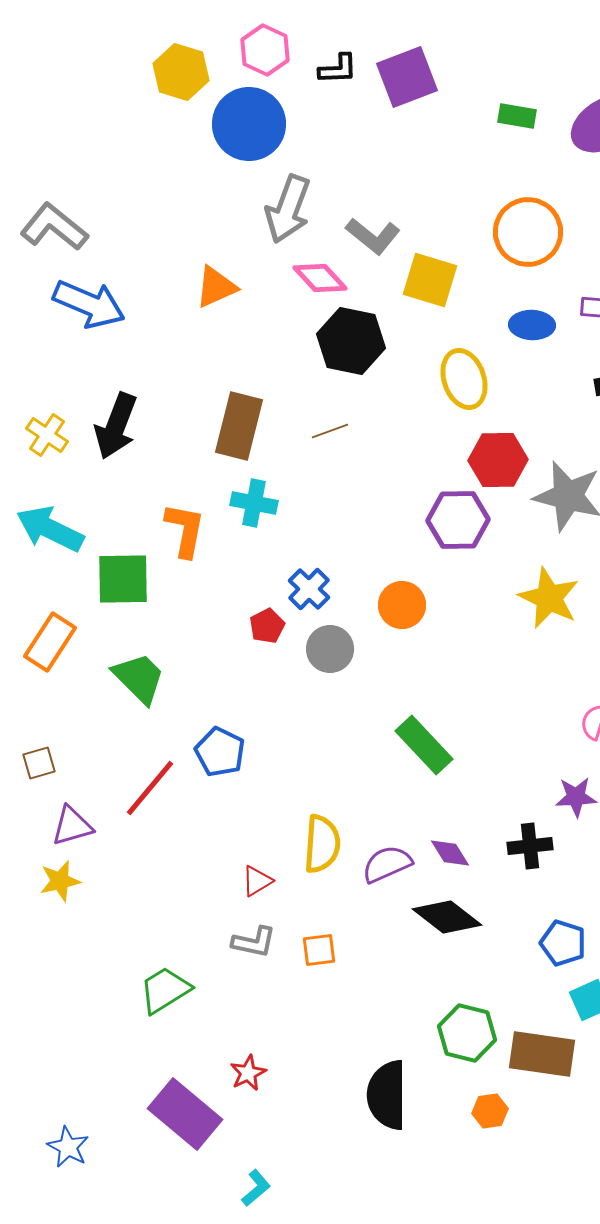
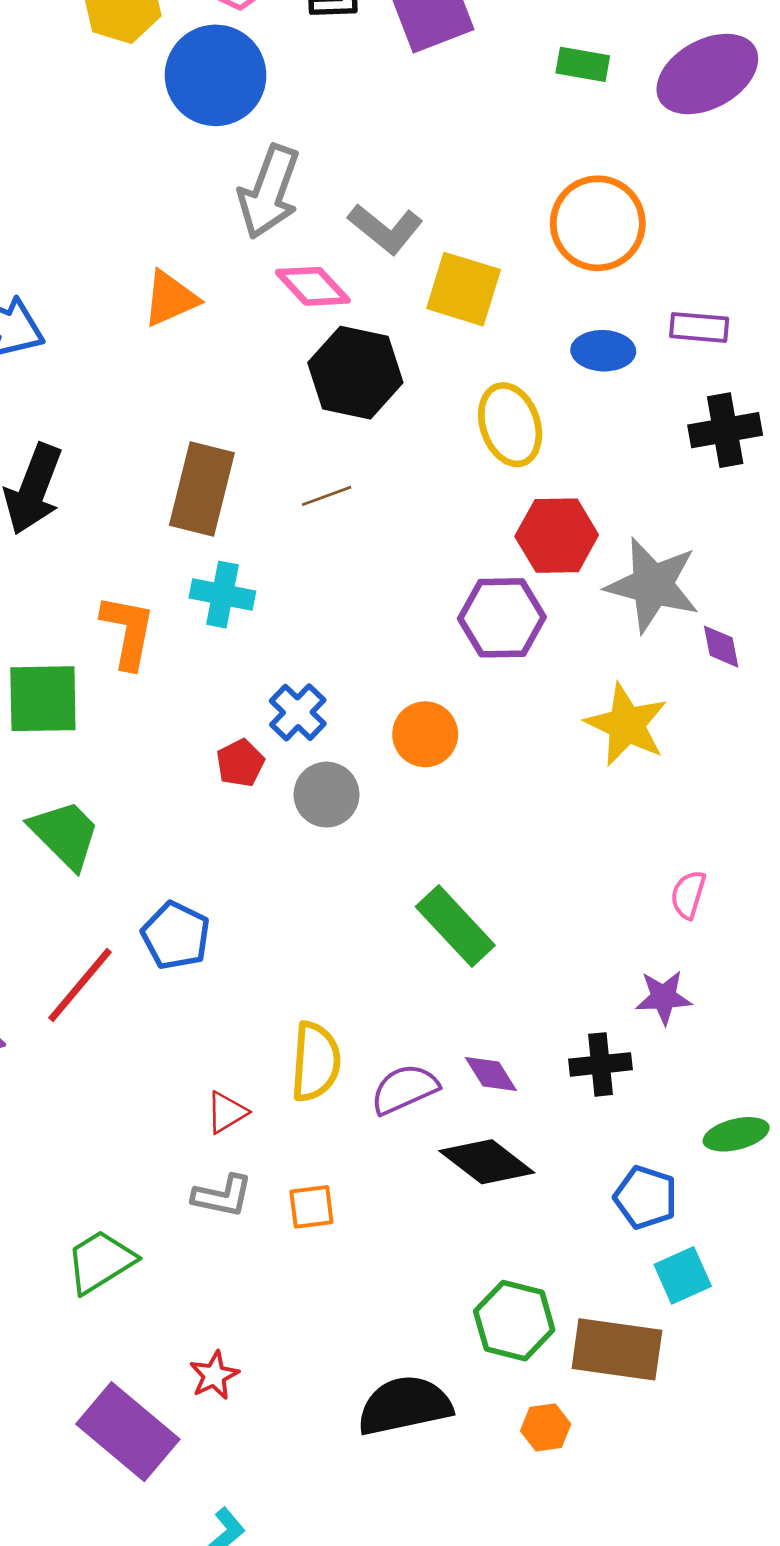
black semicircle: (387, 1095) -> (405, 1406), turned 78

